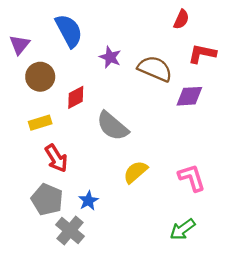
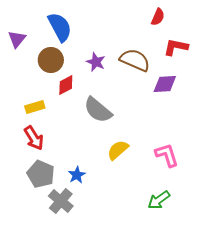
purple star: (110, 57) -> (96, 62), moved
brown circle: (40, 77) -> (51, 60), moved
red arrow: (56, 158) -> (34, 138), moved

